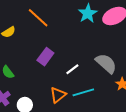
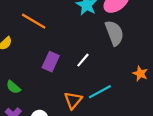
gray semicircle: (106, 63) -> (114, 33), moved, turned 40
white line: (72, 69) -> (83, 60), moved

